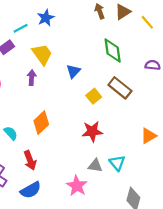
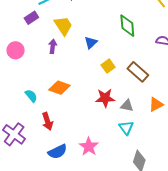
brown rectangle: (120, 88) -> (138, 72), moved
orange diamond: (41, 123) -> (59, 88), turned 60
gray triangle: (95, 166) -> (127, 106), moved
blue semicircle: (31, 190) -> (58, 152), moved

